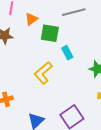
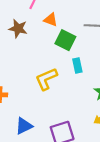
orange triangle: (31, 19) -> (51, 20), turned 40

